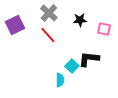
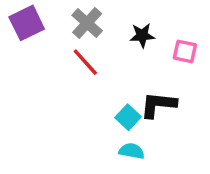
purple square: (15, 25) -> (27, 23), moved
cyan semicircle: (60, 80) -> (132, 151), moved, turned -80

